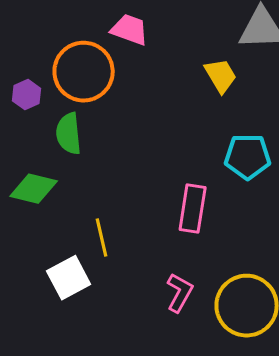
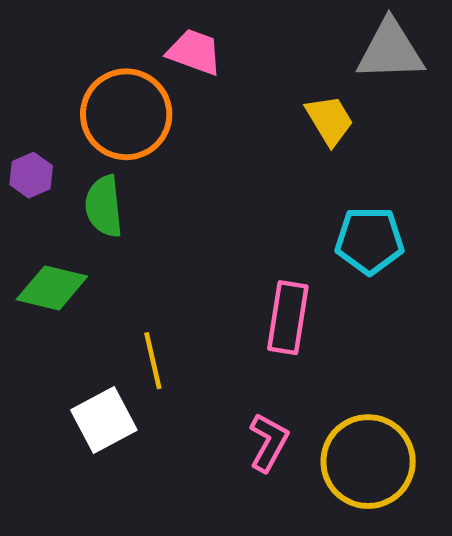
purple hexagon: (27, 95) -> (31, 175), moved

